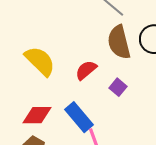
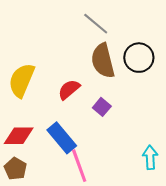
yellow semicircle: (40, 61) -> (22, 80), turned -112

